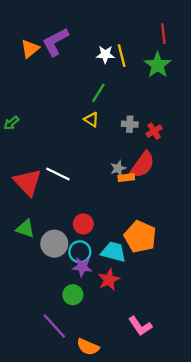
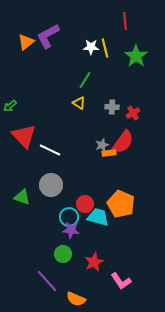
red line: (163, 34) -> (125, 21), moved
red triangle: (28, 182) -> (24, 136), moved
red circle: (83, 224) -> (85, 204), moved
gray circle: (54, 244) -> (51, 185), moved
red star: (109, 280) -> (94, 262), moved

